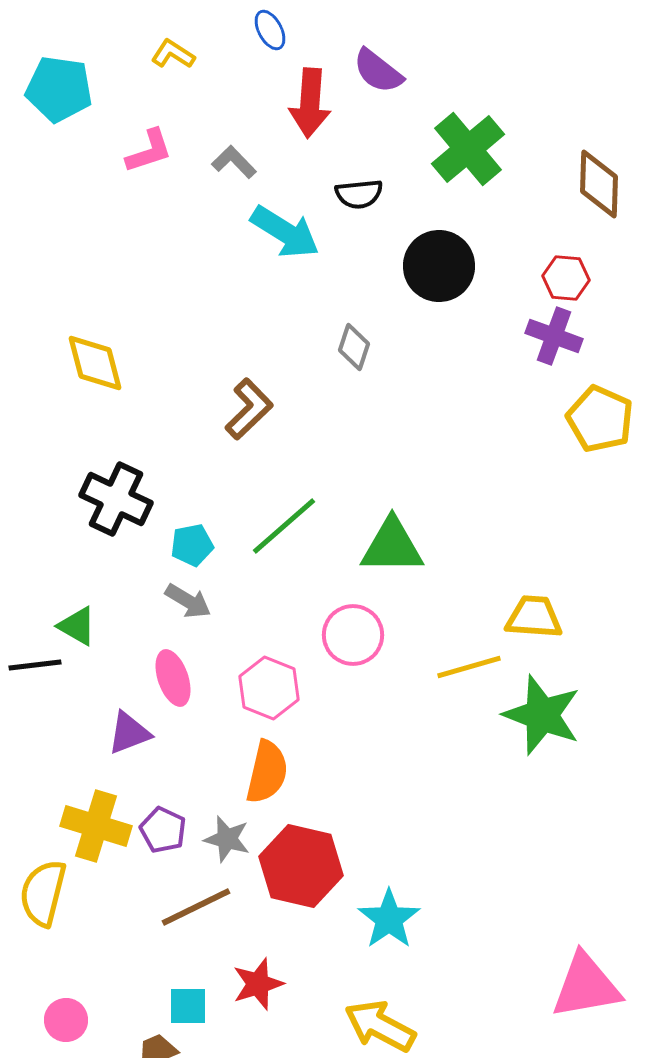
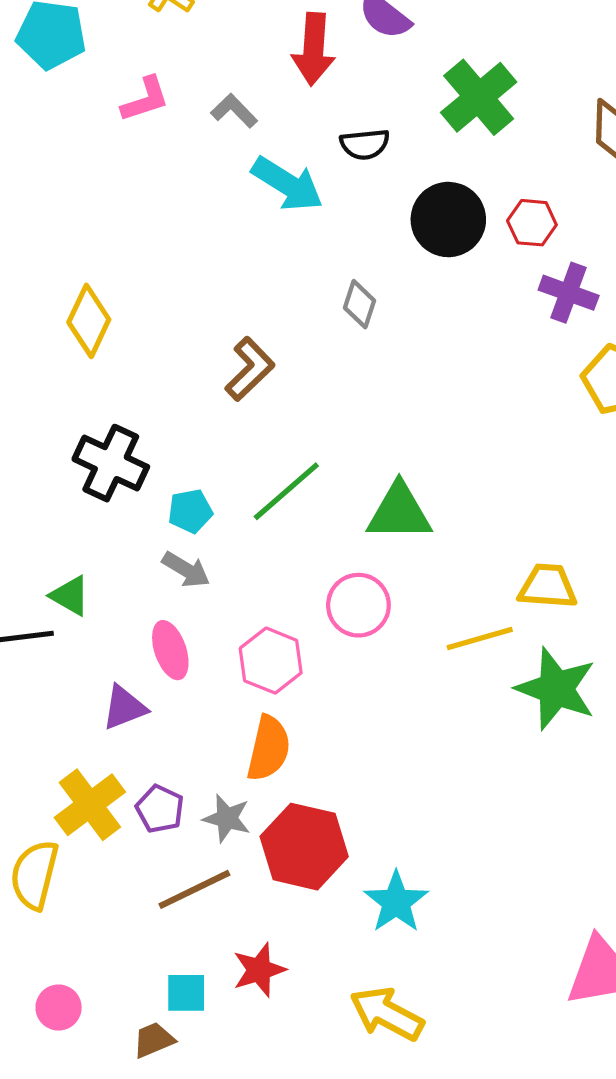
red hexagon: (566, 278) -> (532, 223), moved
yellow diamond: (95, 363) -> (89, 321), turned 40
yellow cross: (96, 826) -> (90, 805), turned 36

